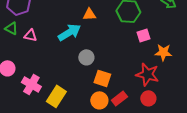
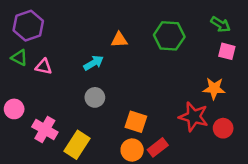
cyan arrow: (69, 32) -> (94, 63), size x0.7
pink square: (143, 35) -> (227, 51), moved, turned 32
gray circle: (86, 57) -> (95, 97), moved
red circle: (148, 98) -> (223, 128), moved

